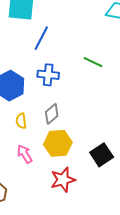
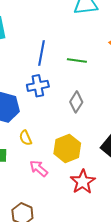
blue line: (41, 38) -> (42, 53), moved
gray diamond: (52, 114) -> (76, 102), moved

